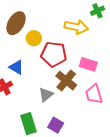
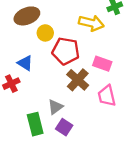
brown ellipse: (16, 23) -> (27, 16), turned 35
gray triangle: (46, 95) -> (55, 107), moved

